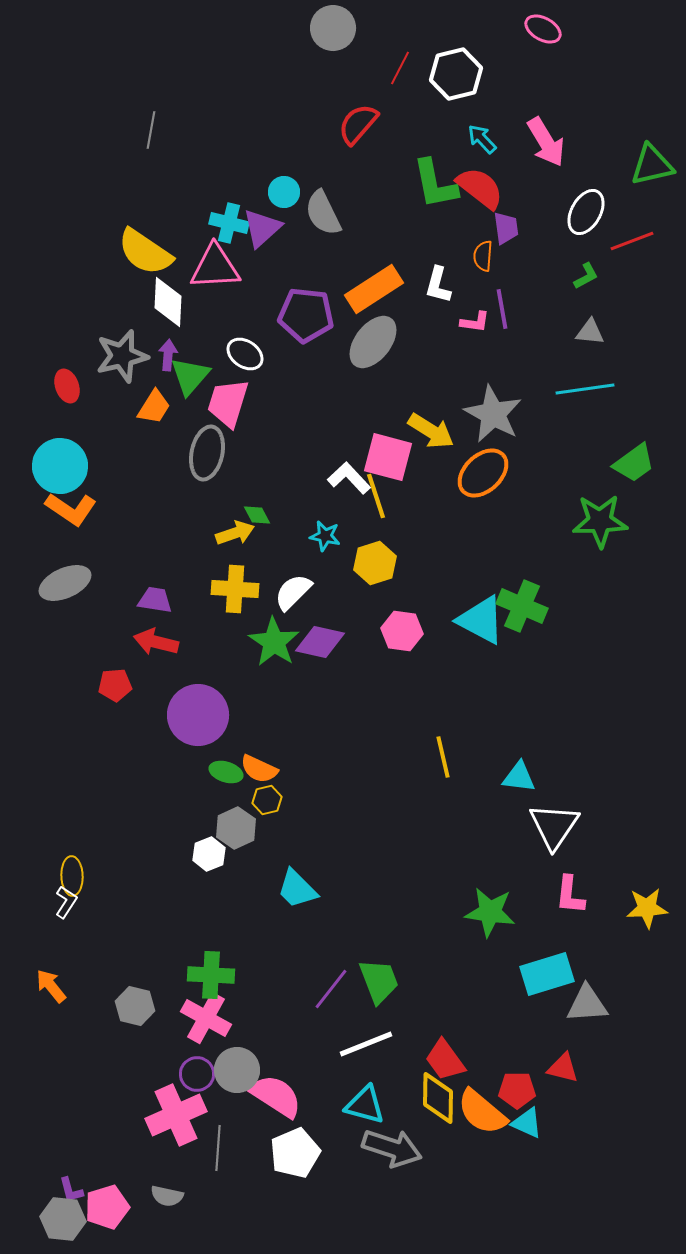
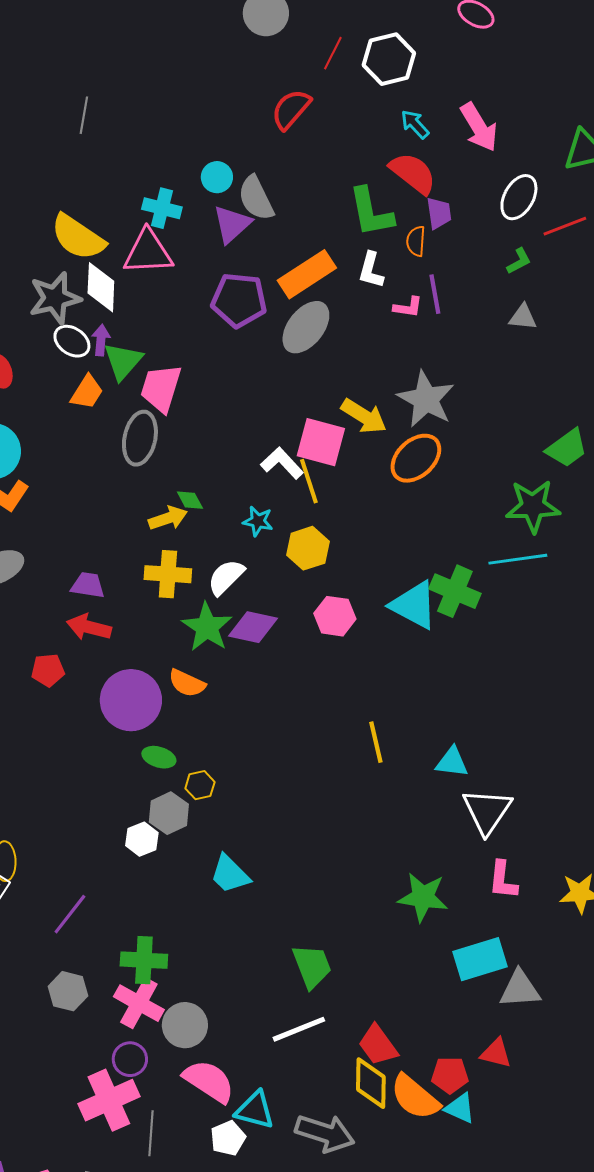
green L-shape: (435, 184) -> (371, 212), moved
purple triangle: (262, 228) -> (232, 224), moved
white ellipse: (245, 354) -> (72, 341), moved
gray star: (122, 356) -> (55, 298), moved
cyan line: (585, 389) -> (518, 559), moved
orange semicircle: (259, 769) -> (187, 683), moved
purple line: (331, 989) -> (70, 914), moved
gray circle: (237, 1070) -> (185, 1025), moved
cyan triangle: (365, 1105) -> (255, 1110), moved
white pentagon: (295, 1153) -> (228, 1138), size x0.7

